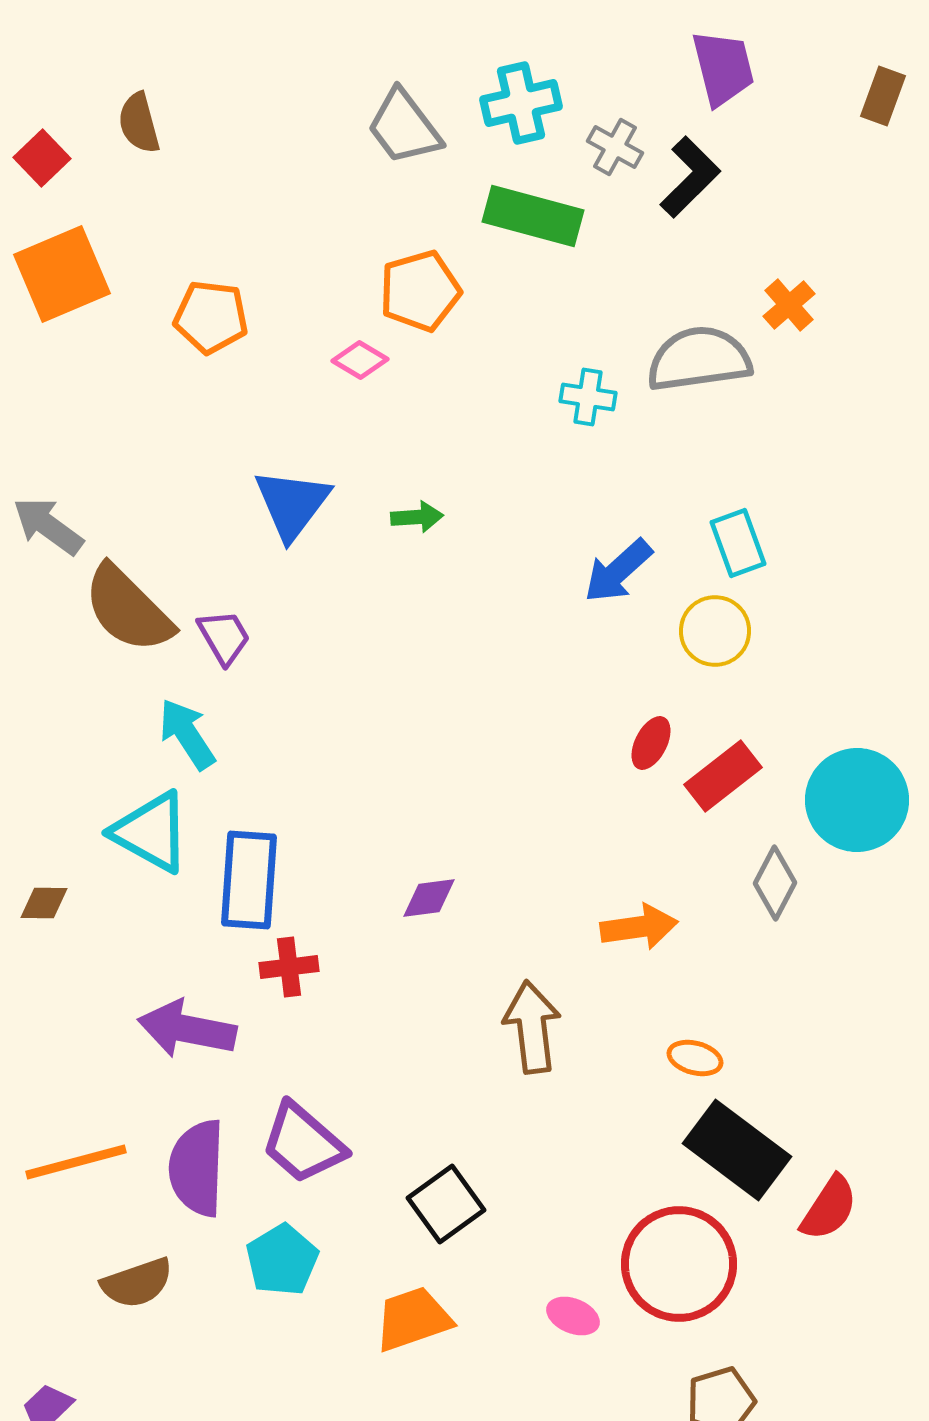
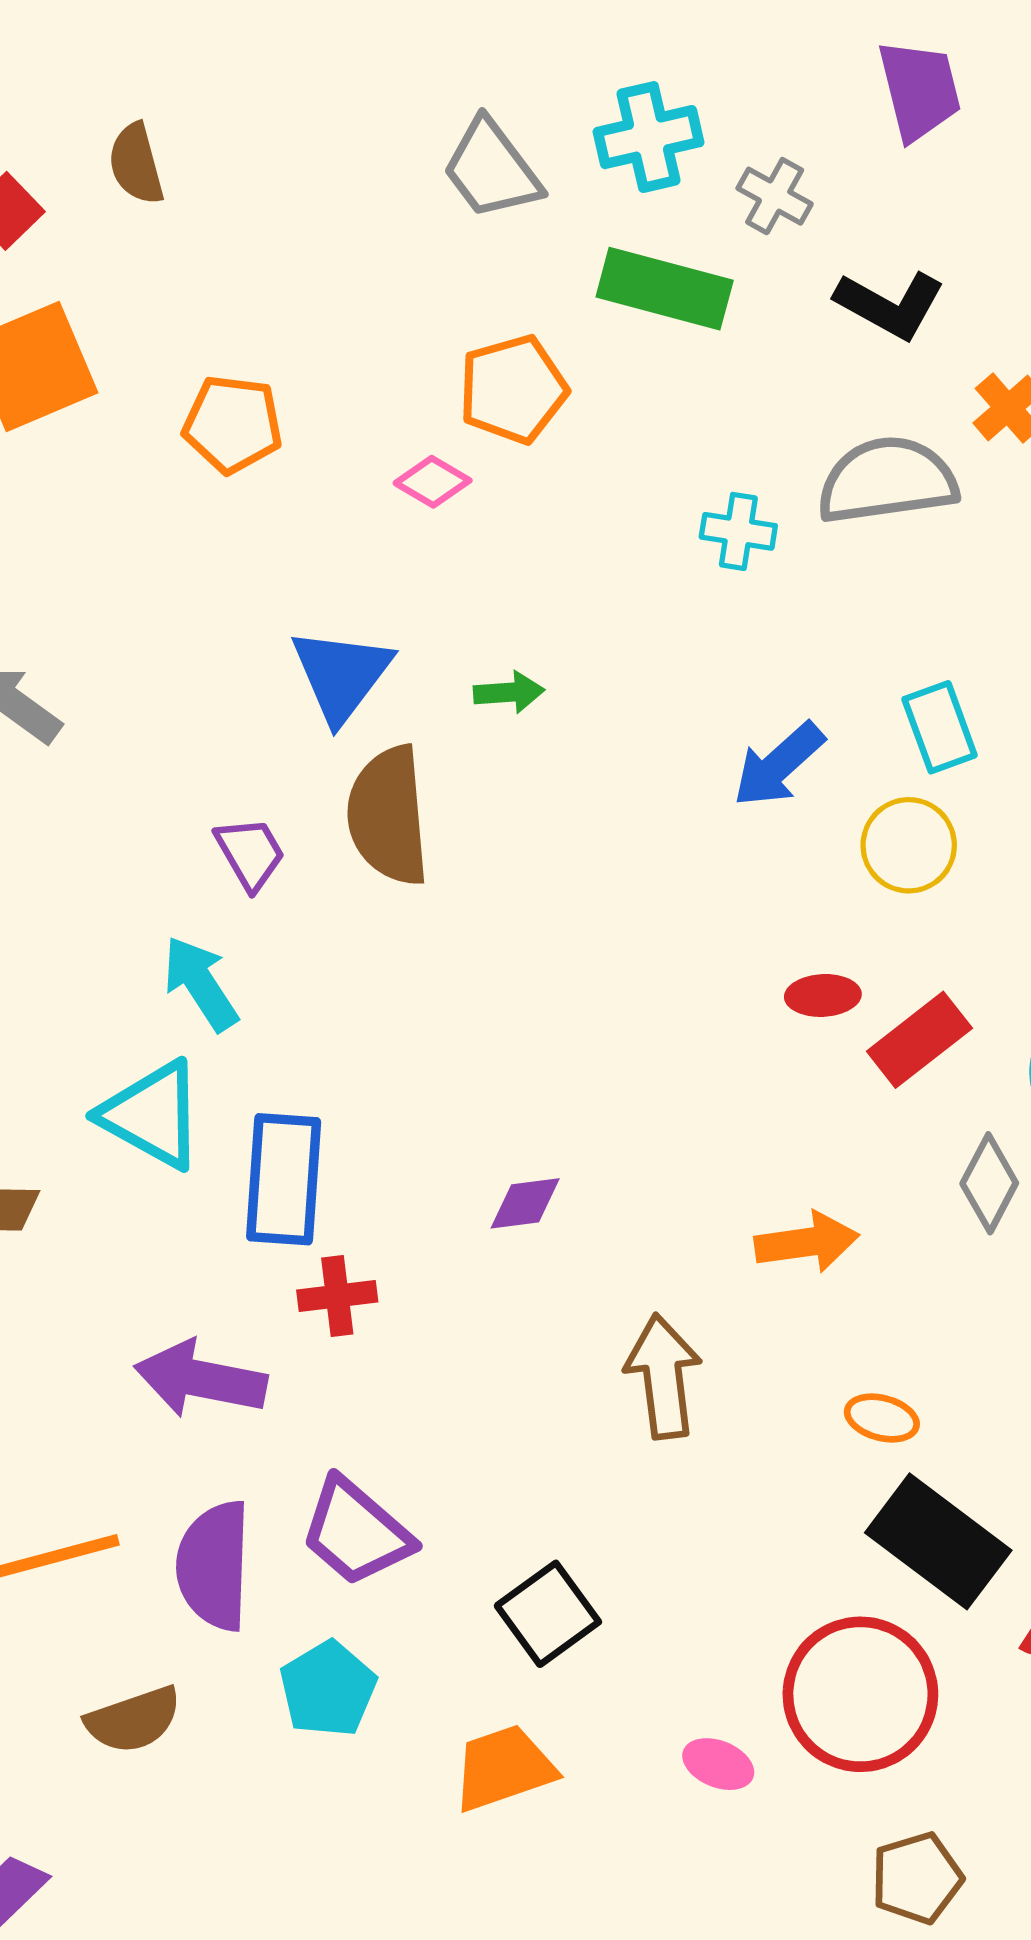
black L-shape: (690, 177) -> (890, 305), moved, turned 74
brown semicircle: (128, 609) -> (388, 816), moved, turned 40
red ellipse: (651, 743) -> (823, 995), turned 60

